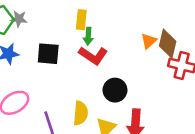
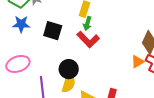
orange triangle: (149, 41) -> (138, 62), moved
black circle: (115, 90) -> (69, 69), moved

